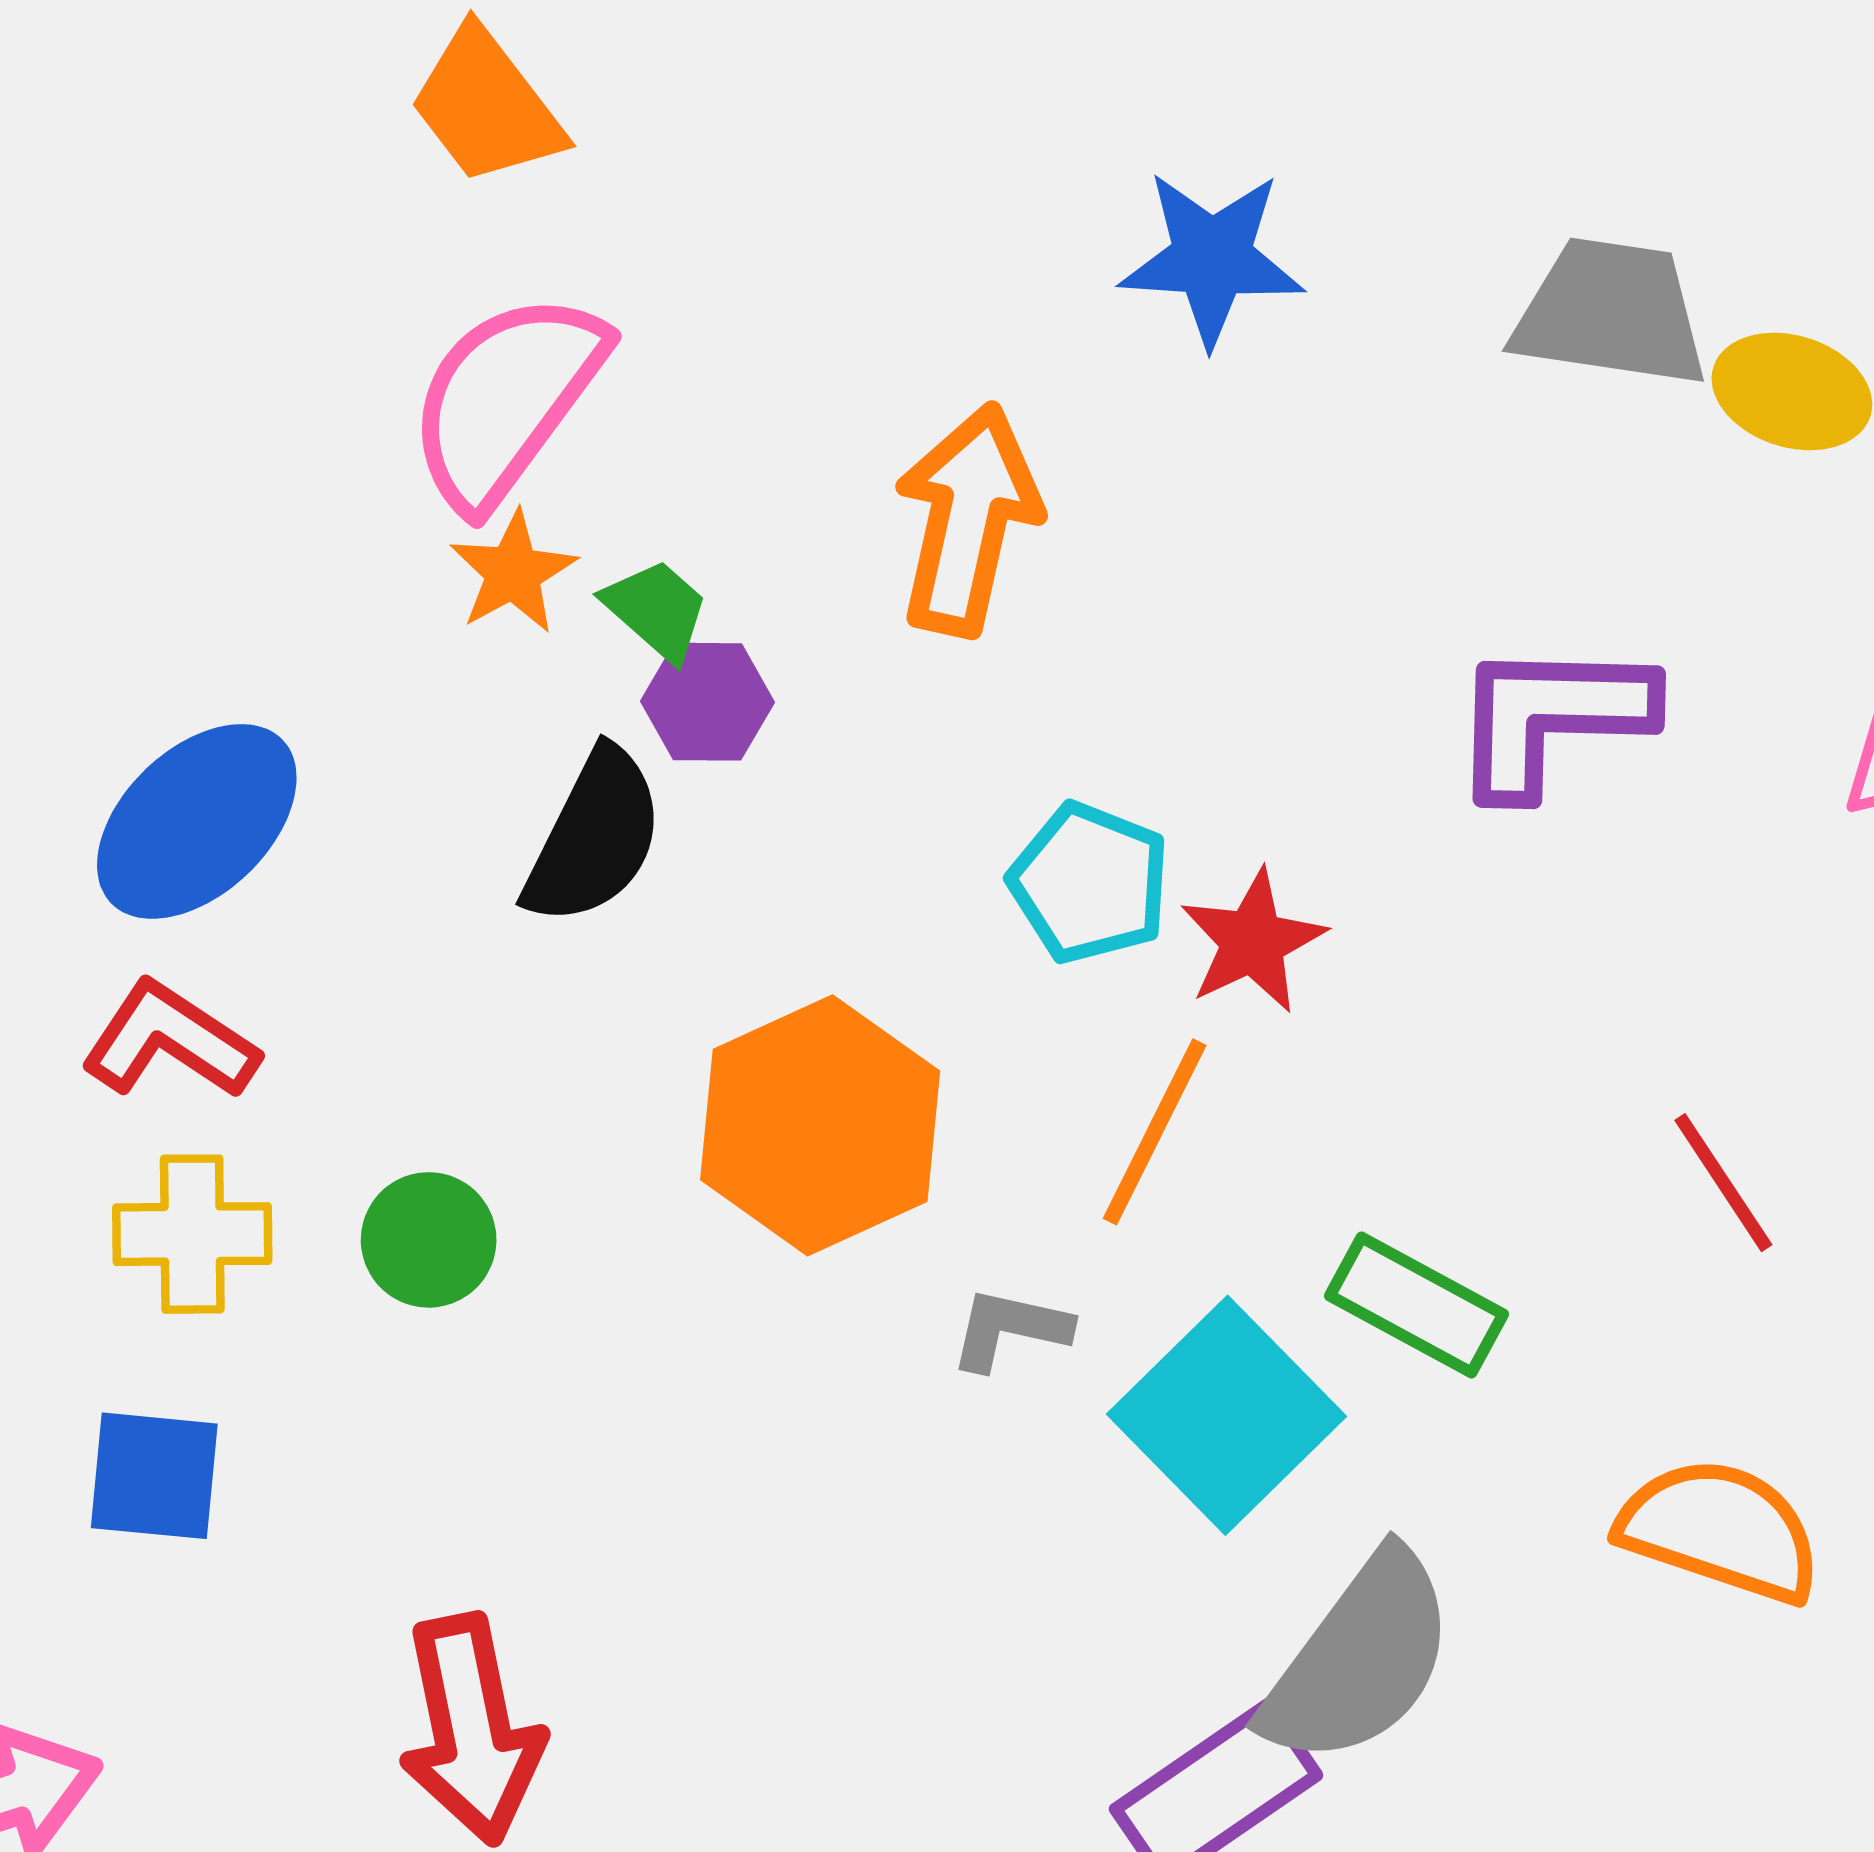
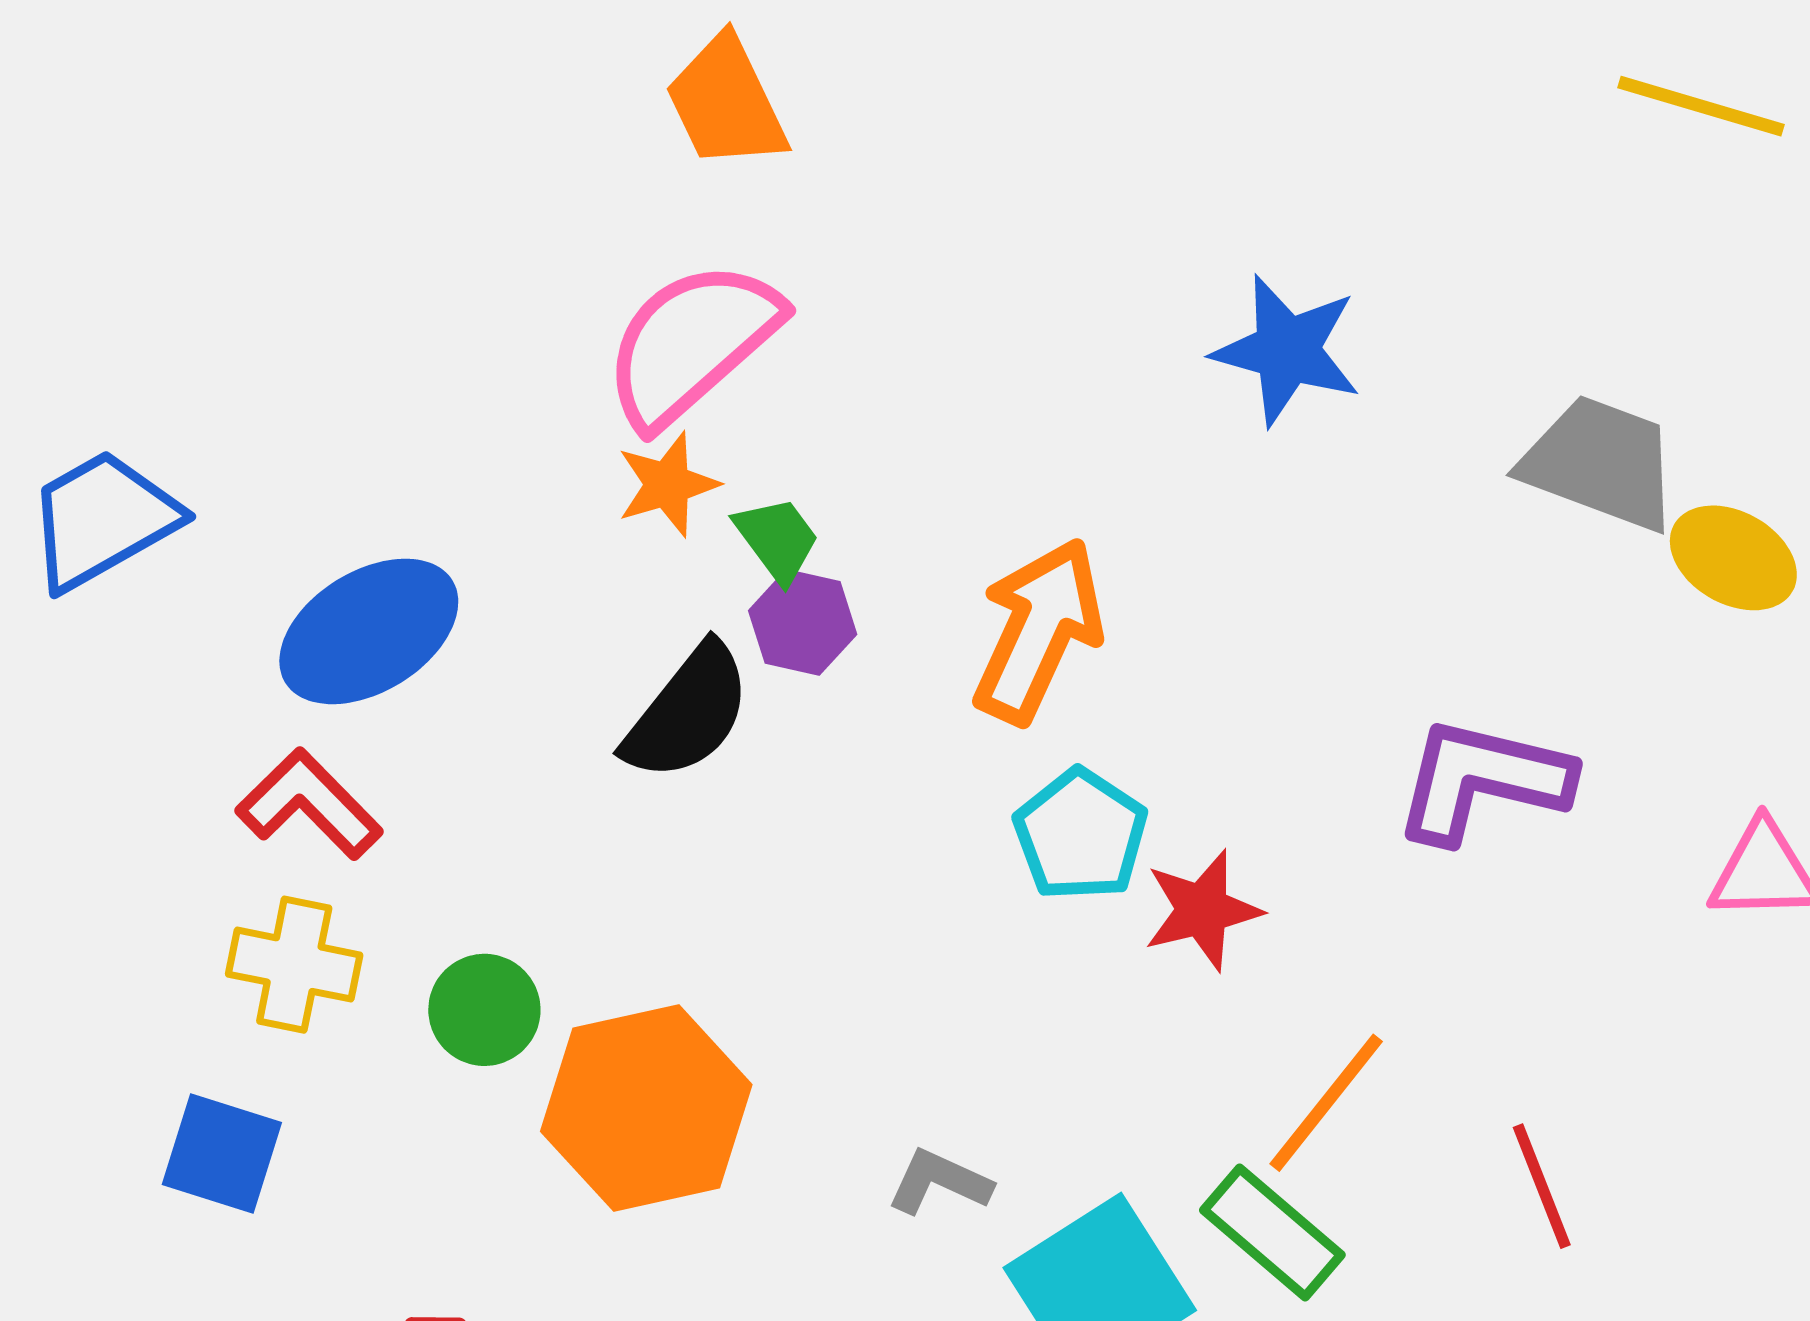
orange arrow: (968, 520) -> (1038, 631), moved
orange hexagon: (820, 1125) -> (646, 1108), moved
orange line: (1155, 1132) -> (1326, 1103), moved

